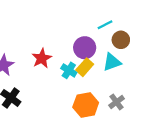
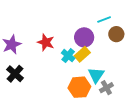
red star: (42, 58) -> (46, 42), turned -30
cyan triangle: (112, 62) -> (96, 75), moved, turned -42

